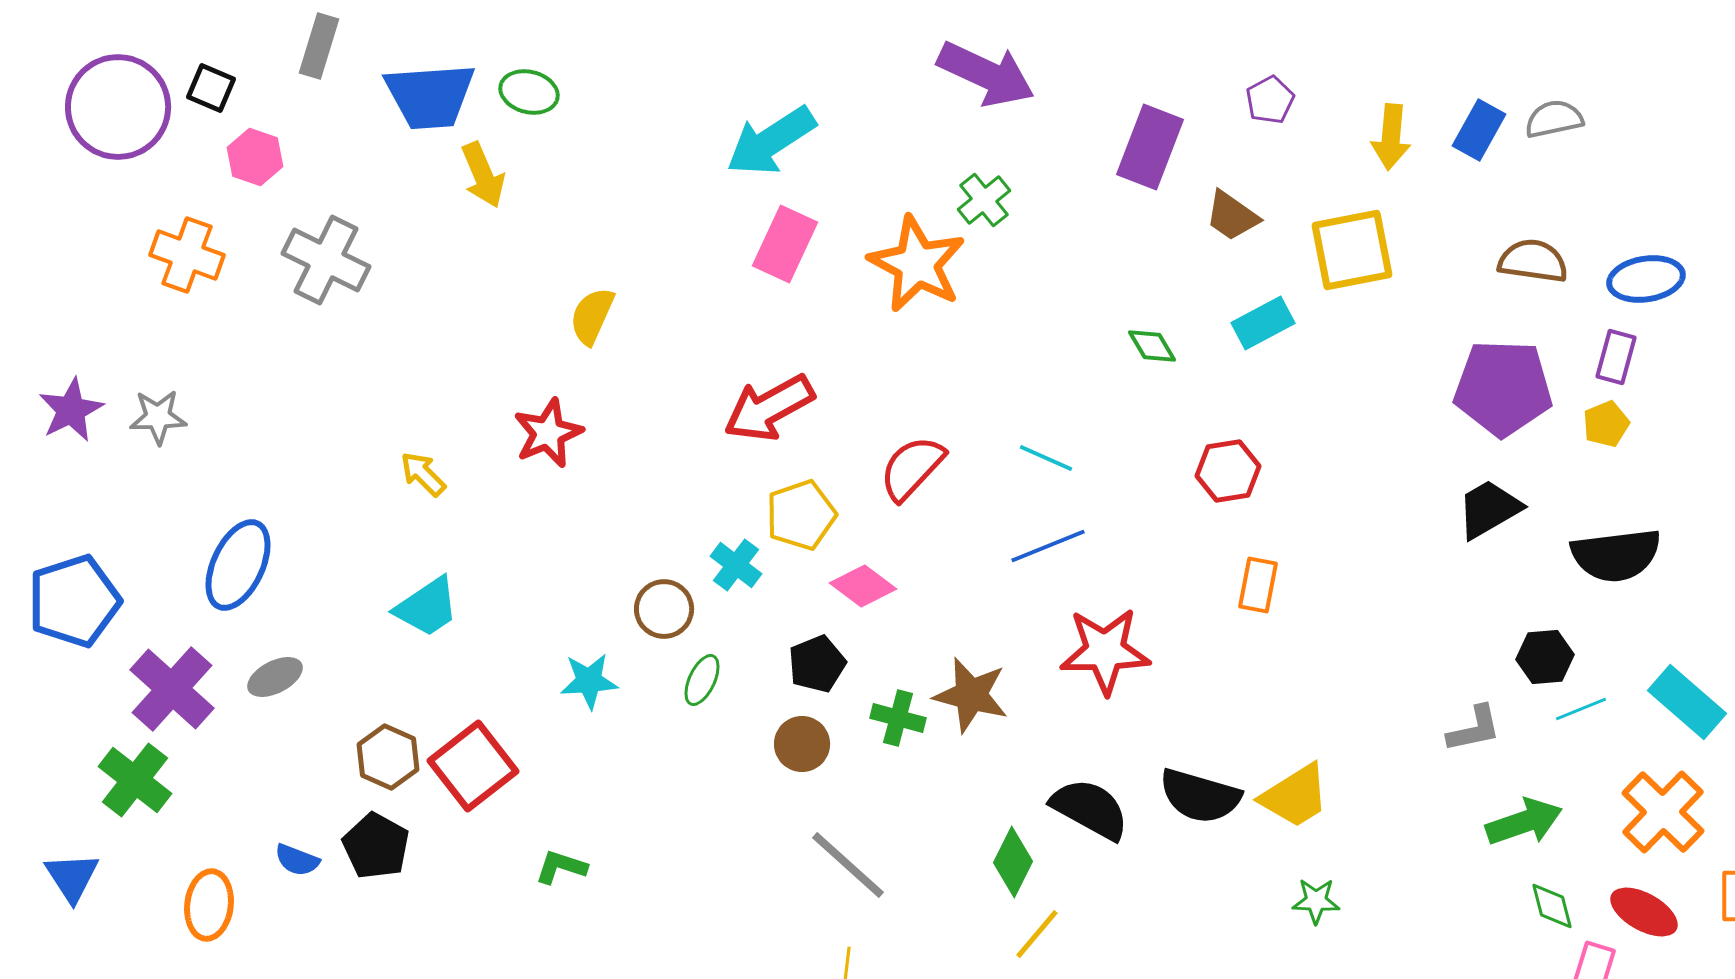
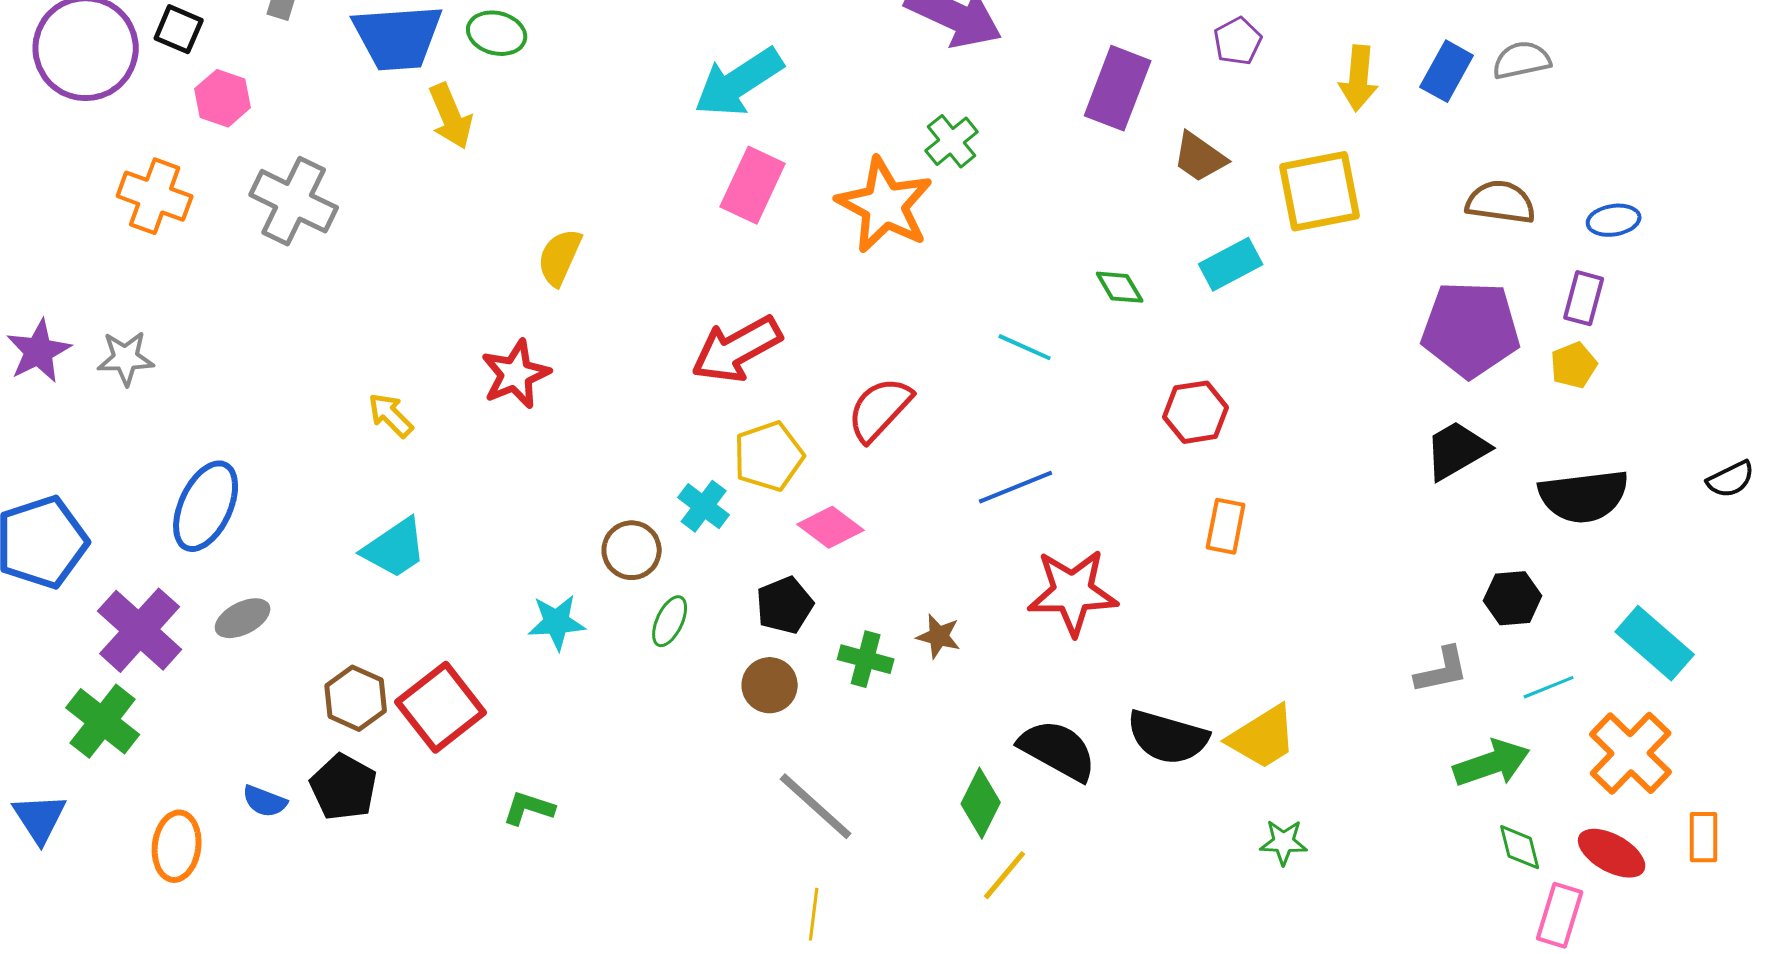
blue ellipse: (1646, 279) -> (1614, 220), size x0.7
cyan line: (1046, 458) -> (1025, 347), moved
brown star: (971, 695) -> (939, 636), size x0.6
cyan line: (1581, 709) -> (1549, 687), moved

